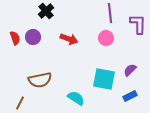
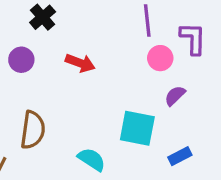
pink circle: (106, 38) -> (160, 58), moved
purple semicircle: (130, 70) -> (175, 96), moved
brown semicircle: (40, 80) -> (33, 130), turned -70

